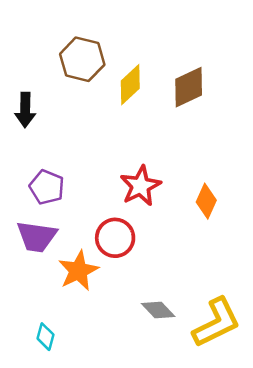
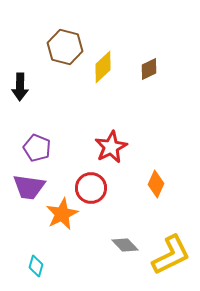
brown diamond: (189, 87) -> (149, 69), size x0.7
orange diamond: (206, 201) -> (156, 184), moved

